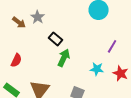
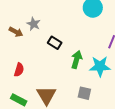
green arrow: (64, 58) -> (77, 60), moved
cyan star: (97, 69) -> (100, 66), size x1.5

